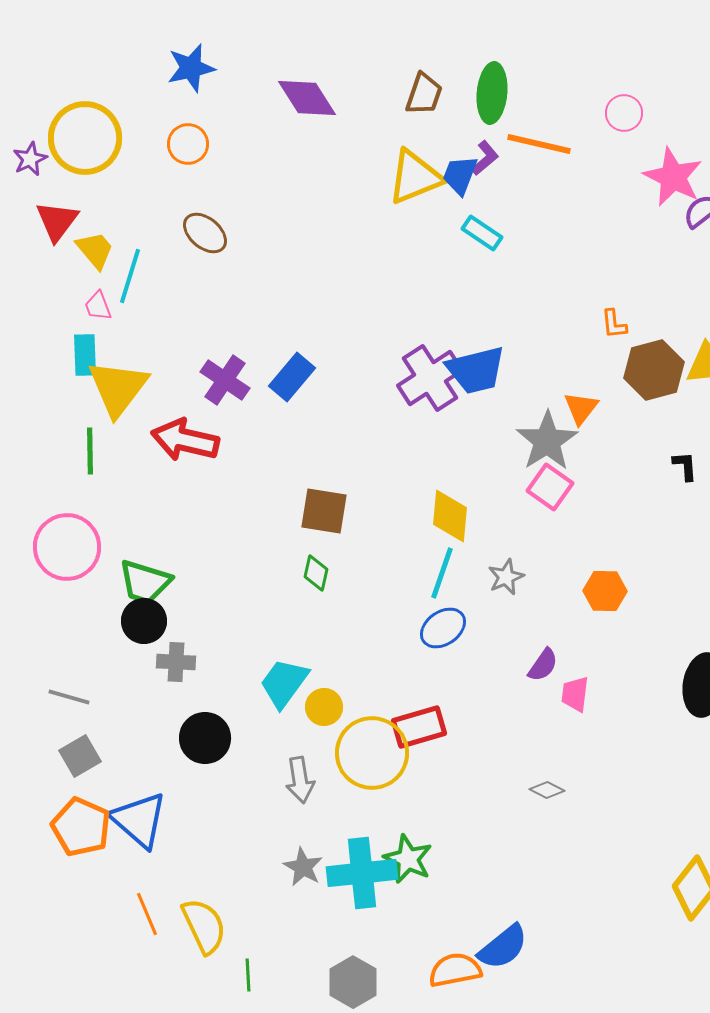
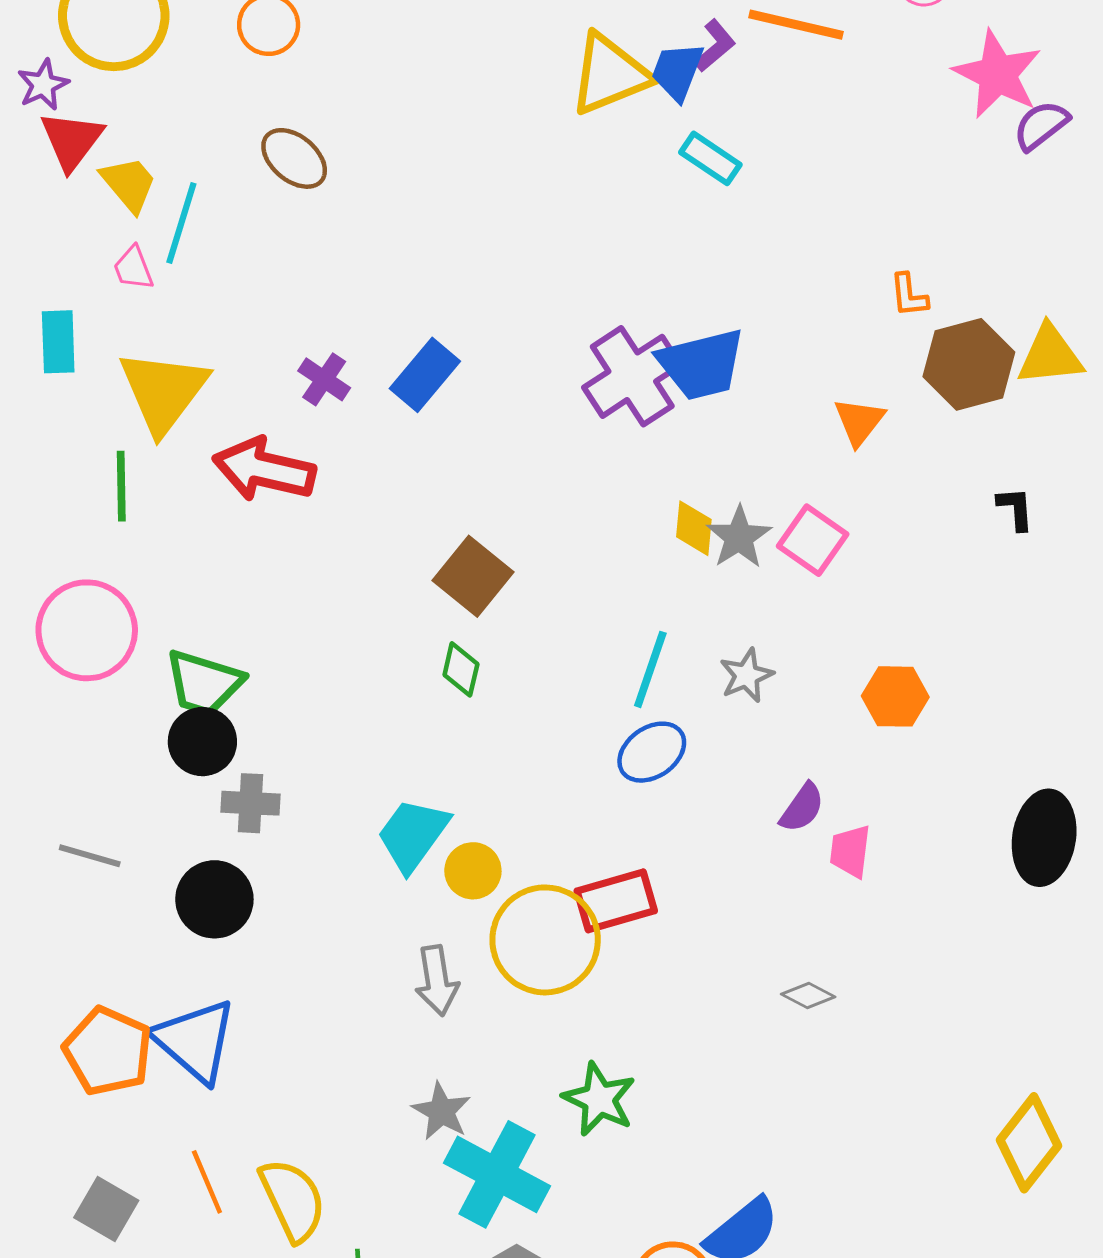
purple star: (30, 159) -> (43, 85), moved
cyan rectangle: (85, 355) -> (58, 342), moved
purple cross: (225, 380) -> (324, 379), size x0.7
gray star: (547, 441) -> (739, 537), moved, size x0.7
brown square: (324, 511) -> (473, 576), turned 30
yellow diamond: (450, 516) -> (694, 528), moved, size x0.7
black circle: (205, 738) -> (214, 899), moved
gray square: (80, 756) -> (106, 1209), moved, turned -30
cyan cross: (362, 873) -> (497, 1174), moved, turned 34

